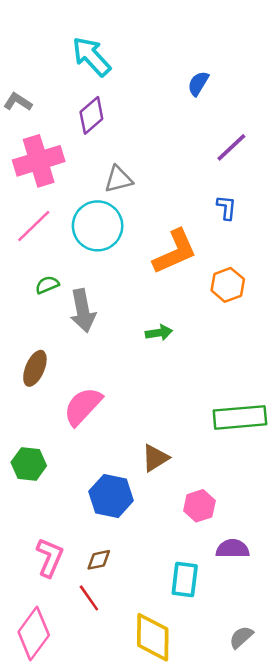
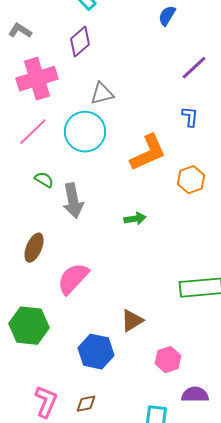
green semicircle: (47, 285) -> (44, 180), turned 54
green hexagon: (29, 464) -> (29, 326), size x1.4

